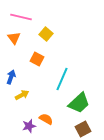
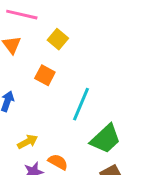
yellow arrow: (22, 95) -> (28, 142), moved

